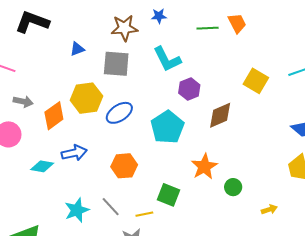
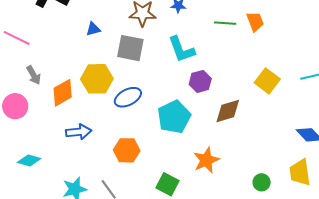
gray arrow: (23, 102) -> (34, 75), turned 42
cyan diamond: (42, 166) -> (29, 160), moved
green circle: (233, 187) -> (262, 182), moved

